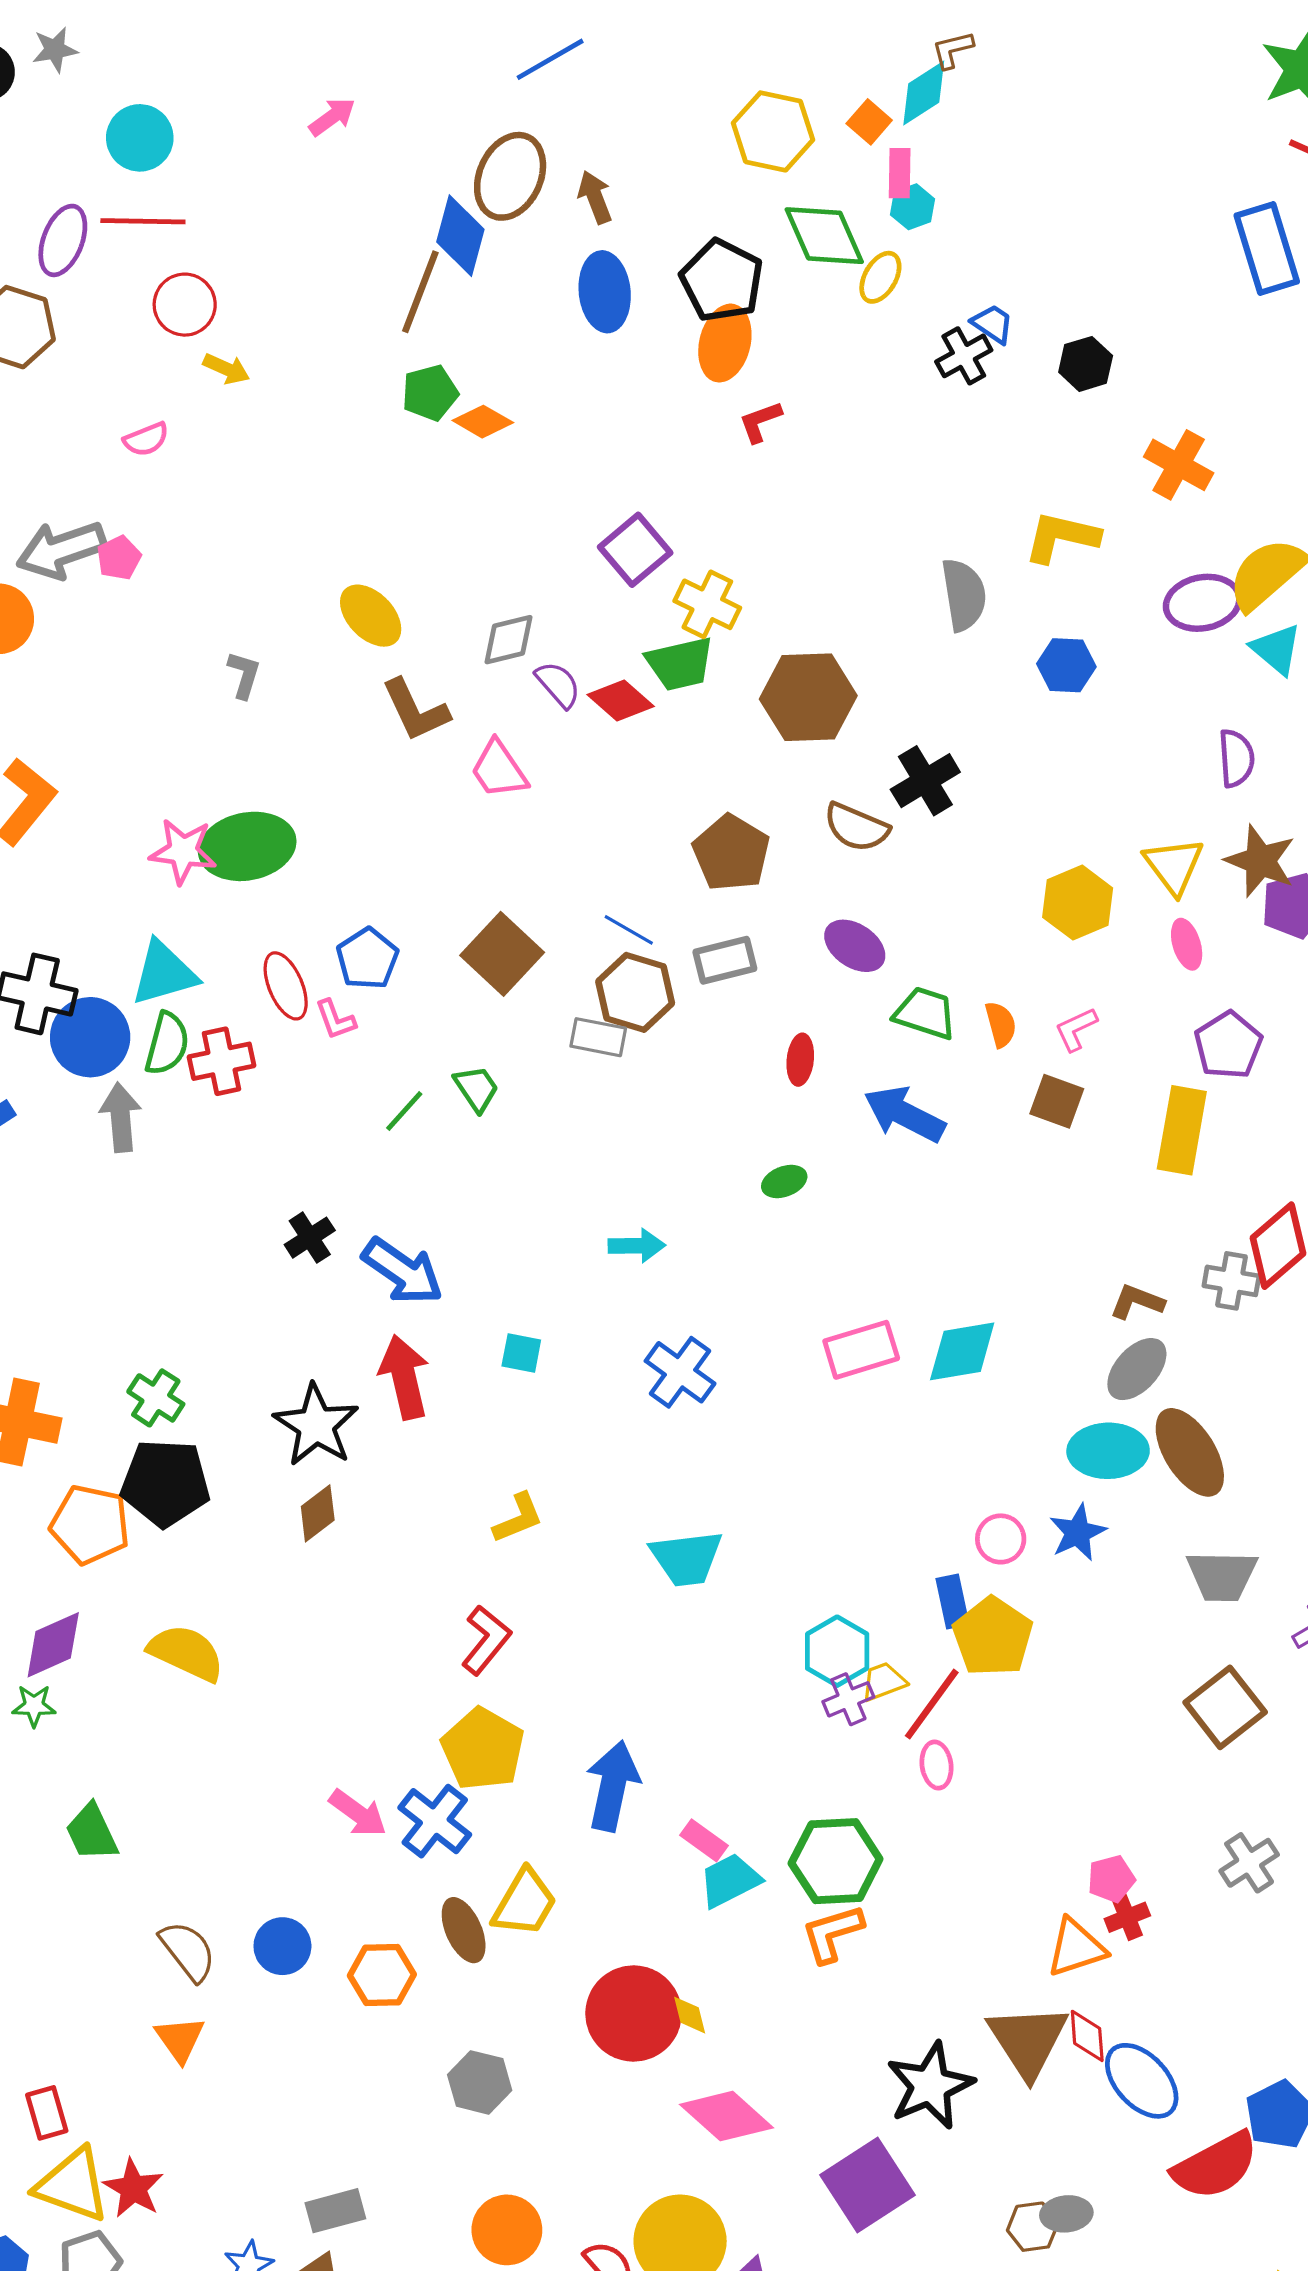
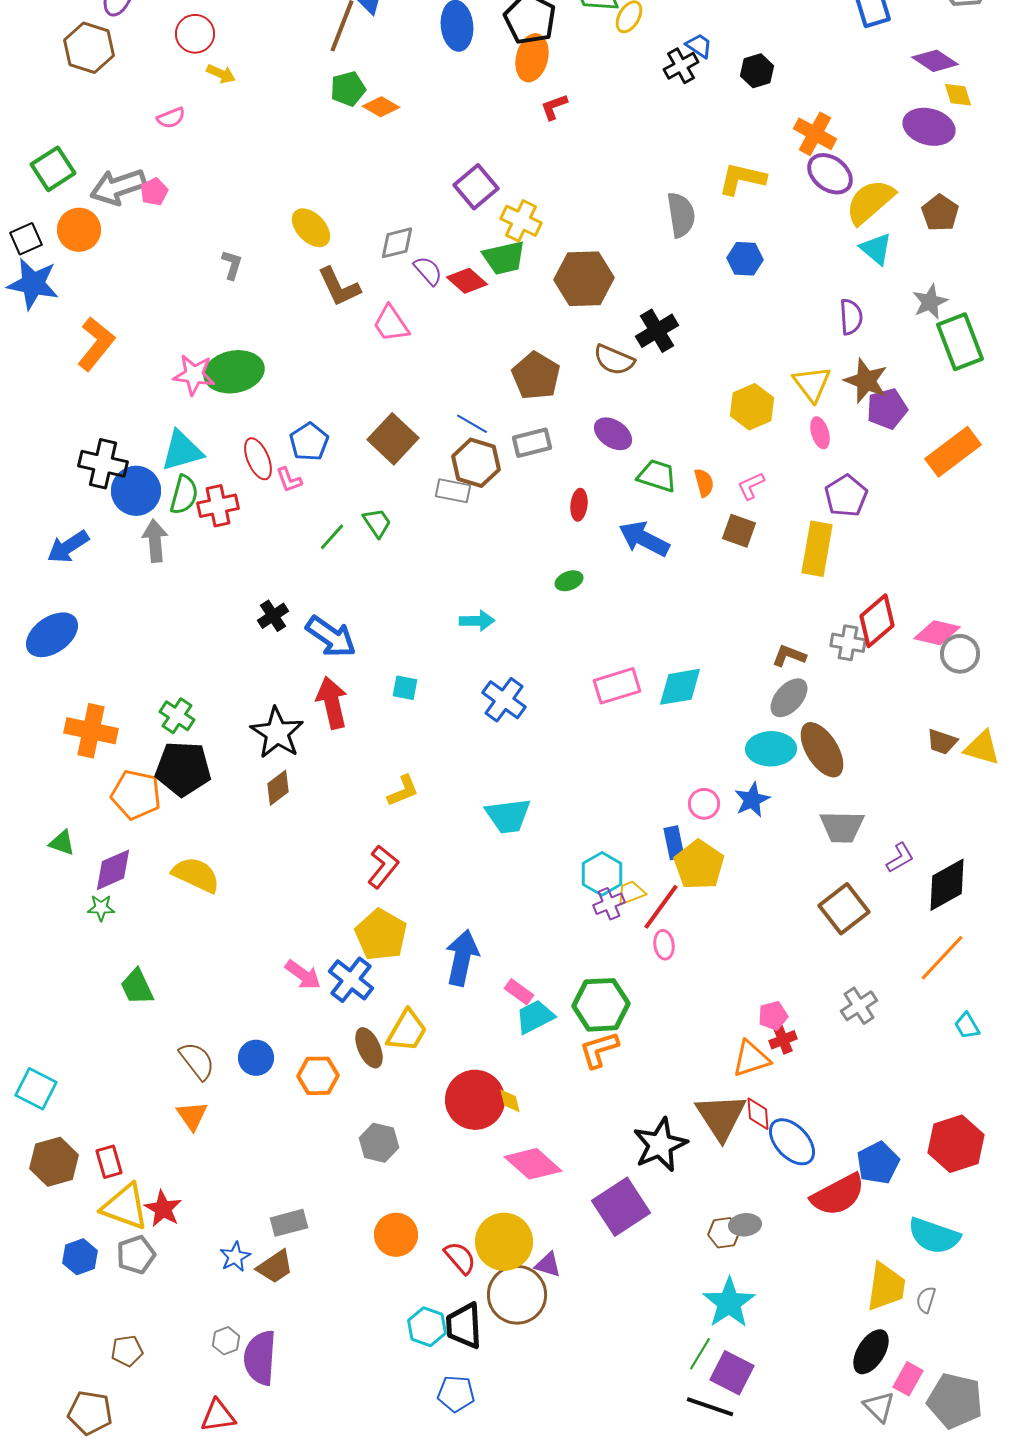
purple ellipse: (1203, 603) -> (830, 174), moved, turned 48

